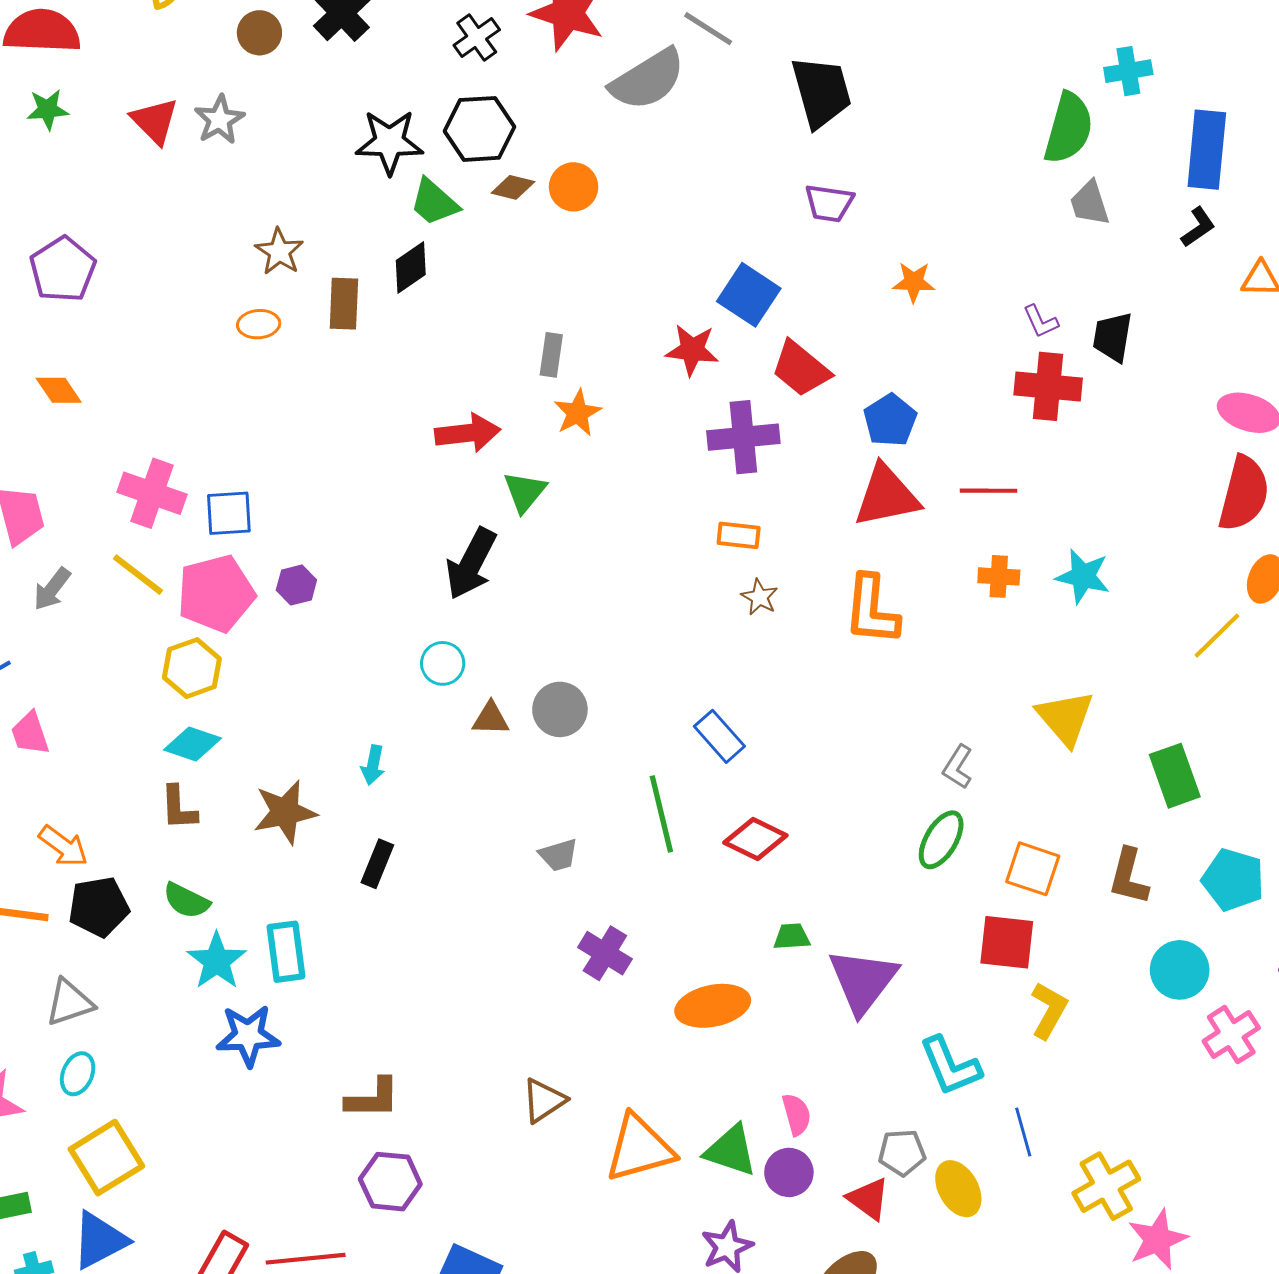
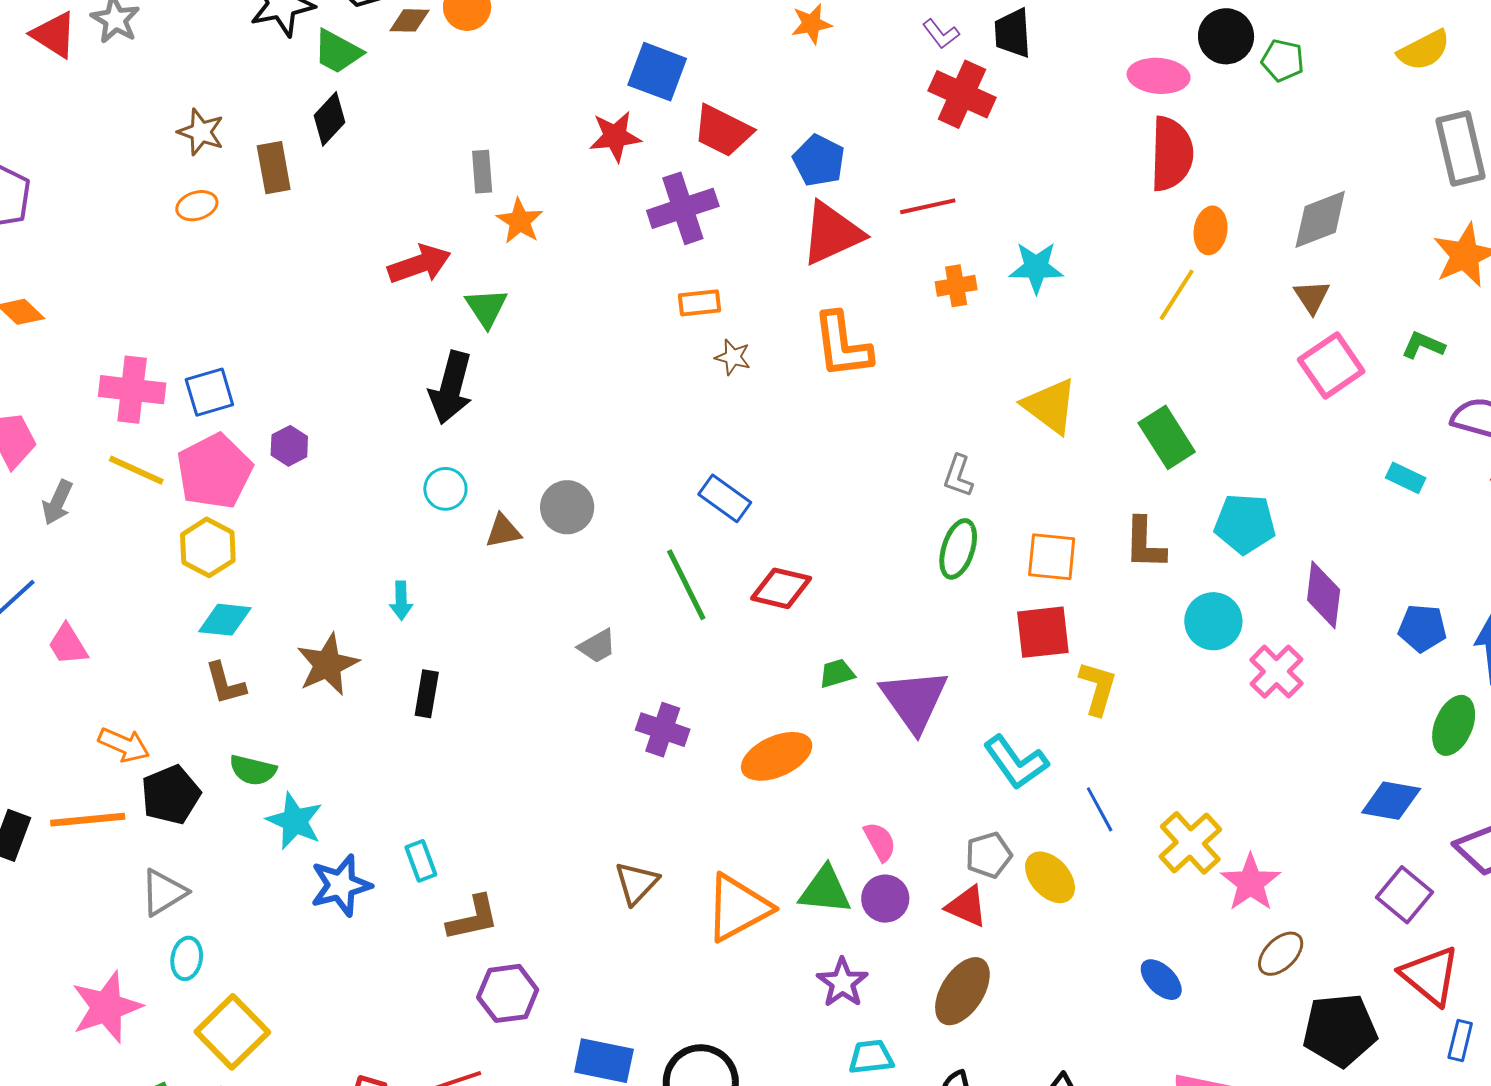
red cross: (1048, 386) -> (962, 94), turned 32
cyan rectangle: (286, 952) -> (421, 861), moved, size x0.7

